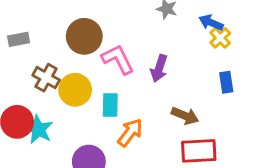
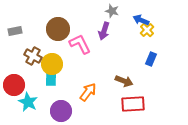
purple arrow: (159, 68) -> (104, 31), moved
blue rectangle: (226, 82) -> (151, 59), turned 32
cyan rectangle: (110, 105) -> (51, 78), moved
cyan star: (38, 129) -> (28, 102), moved

